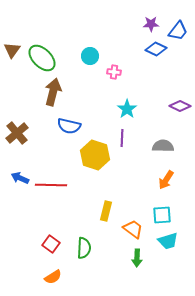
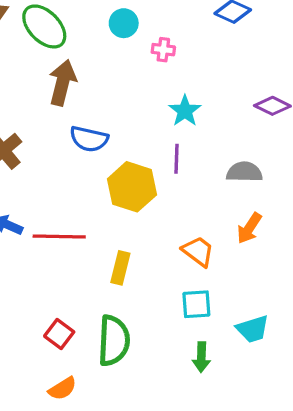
yellow rectangle: (106, 211) -> (120, 268), moved
cyan square: (162, 215) -> (196, 304), moved
orange trapezoid: (133, 229) -> (198, 251), moved
green semicircle: (84, 248) -> (114, 341), size x1.4

